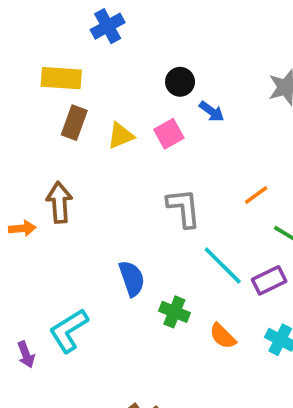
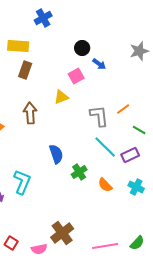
yellow triangle: (121, 136) -> (61, 97), moved
brown arrow: (59, 202) -> (30, 113), moved
gray L-shape: (184, 208) -> (99, 116), moved
green cross: (174, 312) -> (79, 172), turned 35
cyan L-shape: (69, 330) -> (22, 182), turned 145

